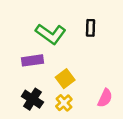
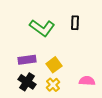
purple rectangle: (32, 60) -> (27, 60), moved
pink semicircle: (105, 98) -> (87, 81), turned -112

